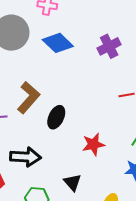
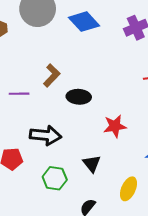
brown L-shape: (29, 98) -> (52, 75), size x0.7
black ellipse: (56, 117) -> (79, 97), turned 65

